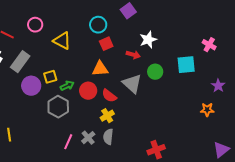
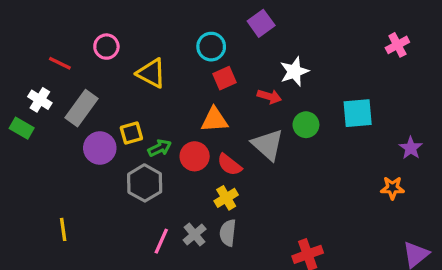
pink cross: (209, 45) -> (397, 45), moved, turned 32

